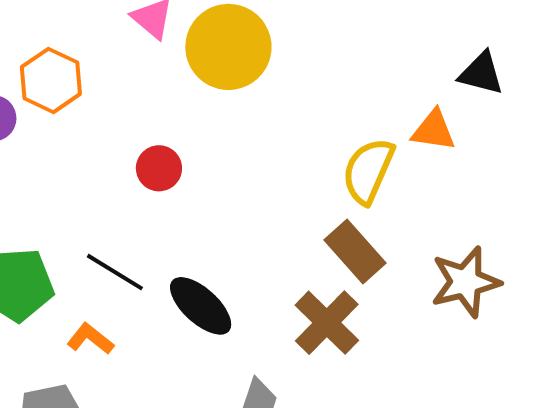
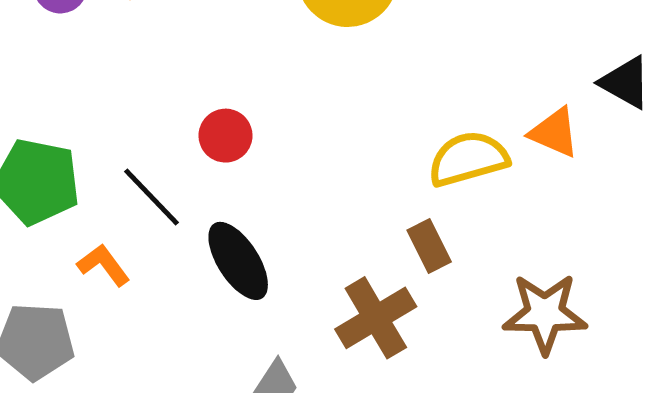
red circle: (159, 168) -> (225, 136), moved
yellow semicircle: (368, 171) -> (468, 159), turned 36
brown rectangle: (355, 252) -> (429, 246), size x0.7

